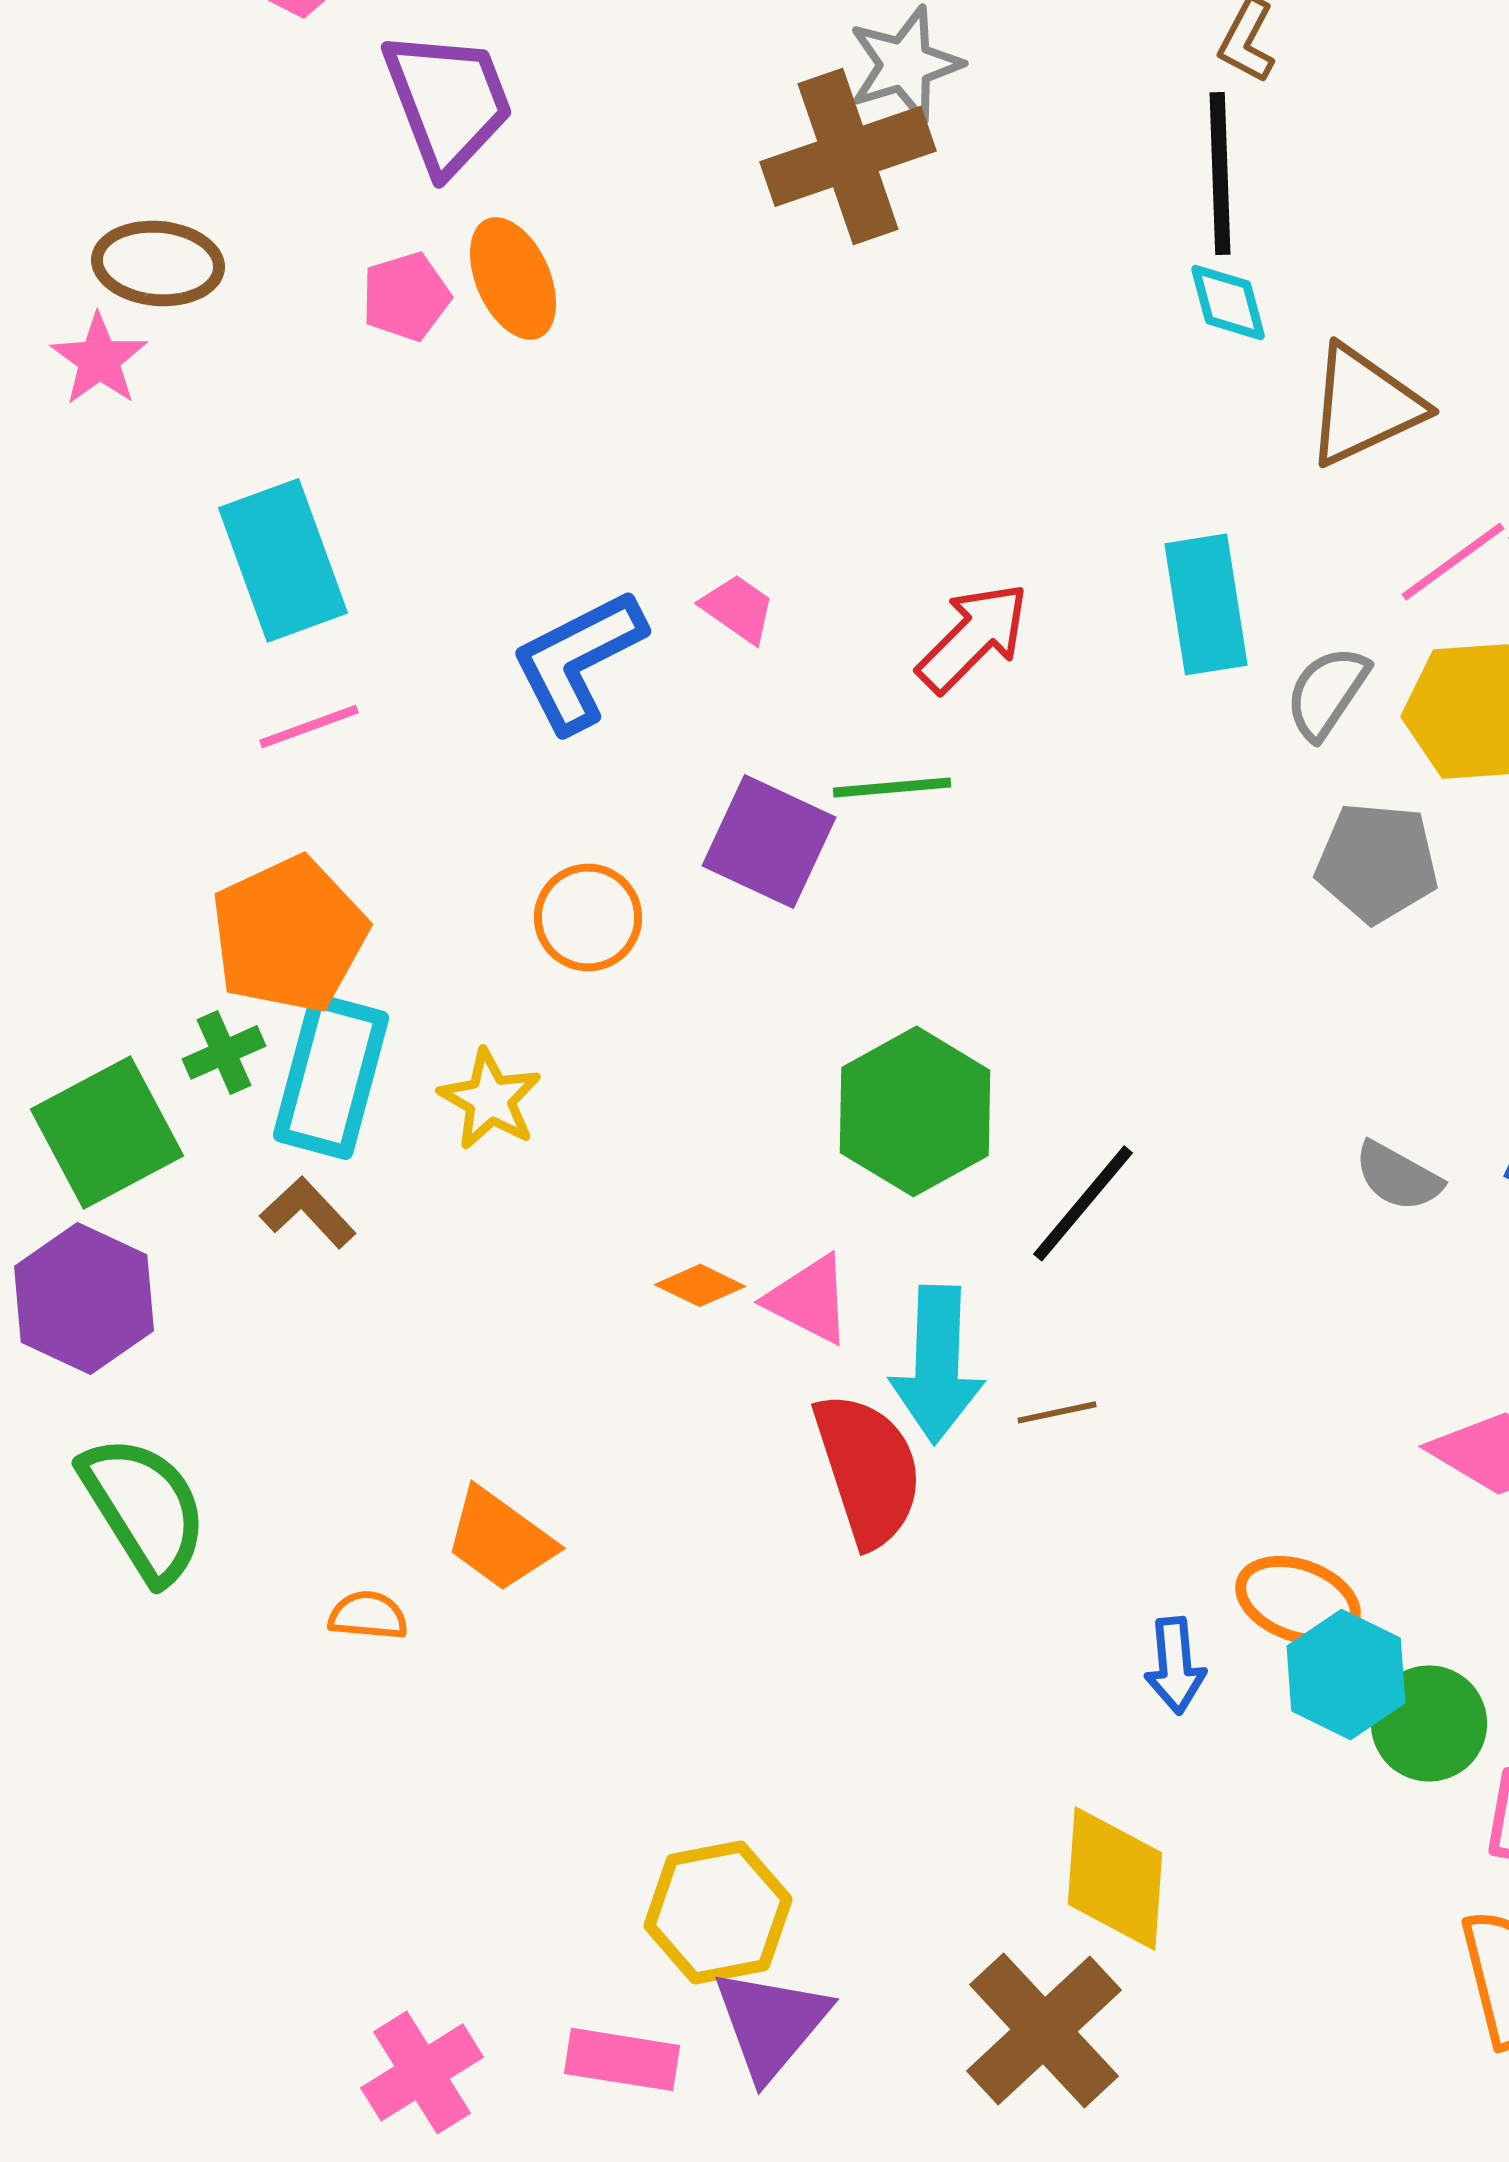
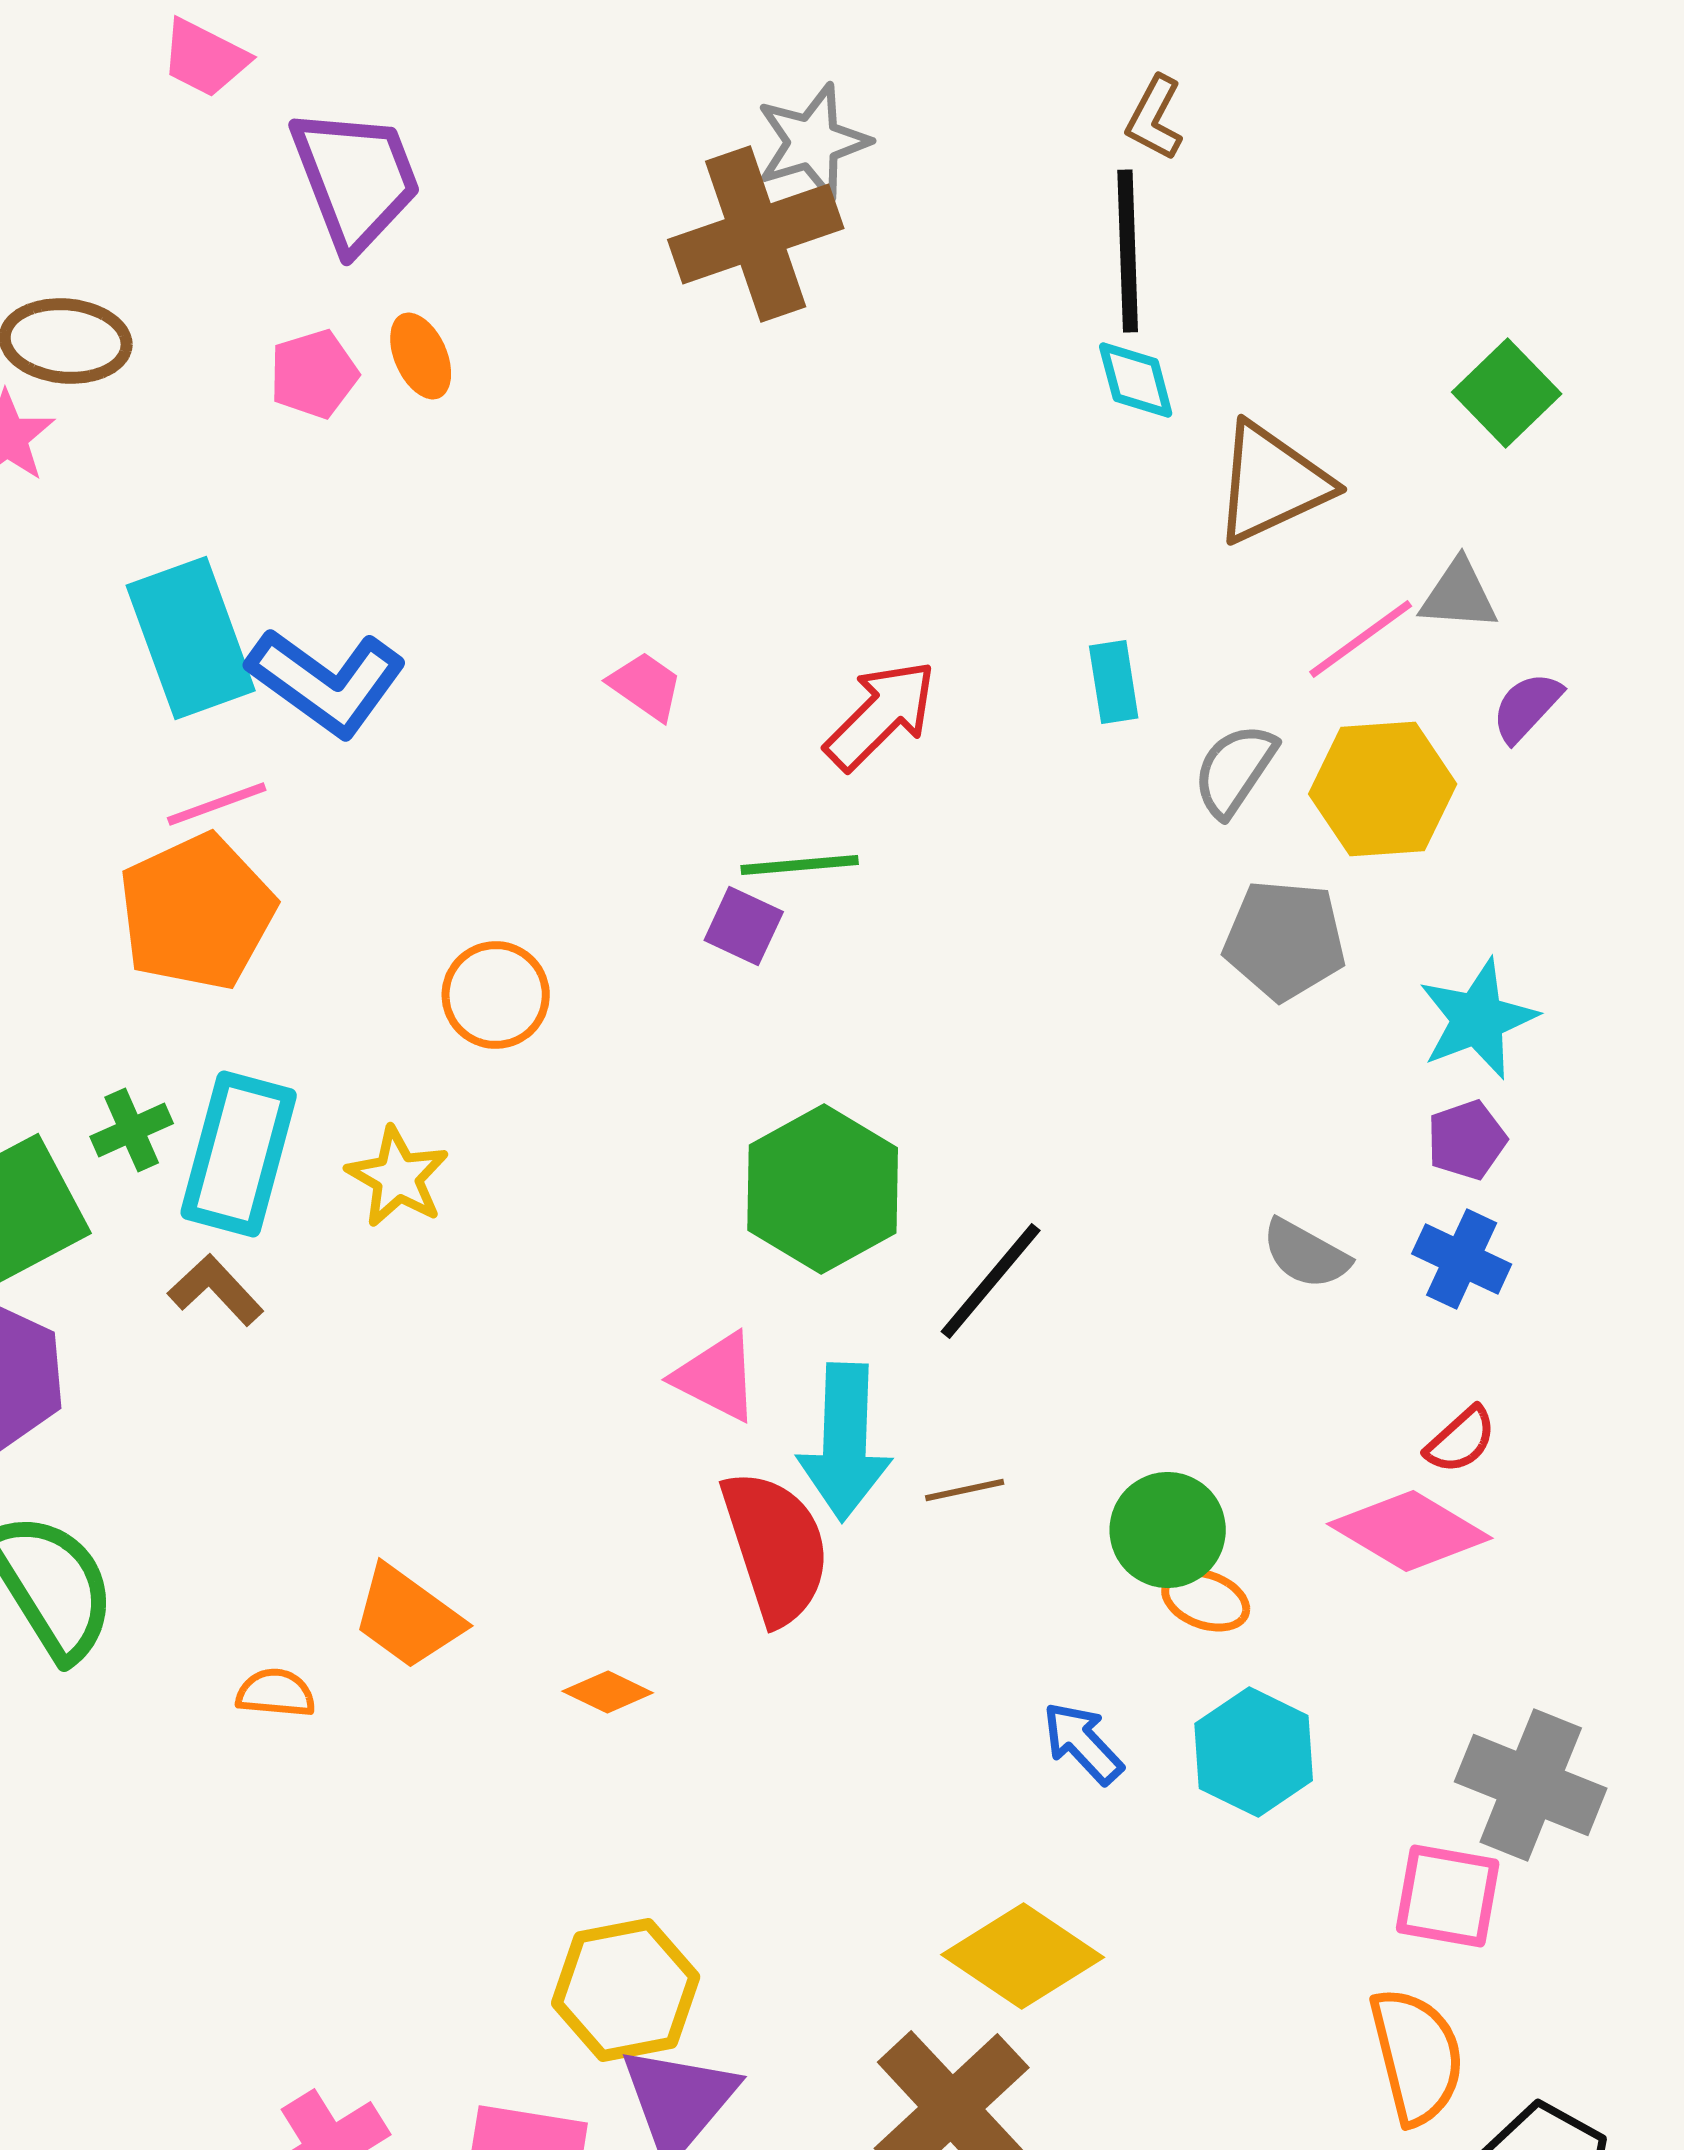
orange ellipse: (513, 278) -> (421, 356), size x0.7
cyan rectangle: (1206, 604) -> (1114, 682), size x0.6
blue L-shape: (578, 660) -> (327, 682), moved, turned -117
purple square: (769, 841) -> (744, 926), moved, size x0.6
orange pentagon: (289, 934) -> (197, 912), moved
orange diamond: (700, 1285) -> (608, 1692), moved
orange ellipse: (1298, 1600) -> (1206, 1600), moved, size x0.7
blue arrow: (1175, 1665) -> (1083, 1743), turned 142
green circle: (1429, 1723) -> (1168, 1530), moved
yellow diamond: (1115, 1878) -> (1023, 1956), turned -60

